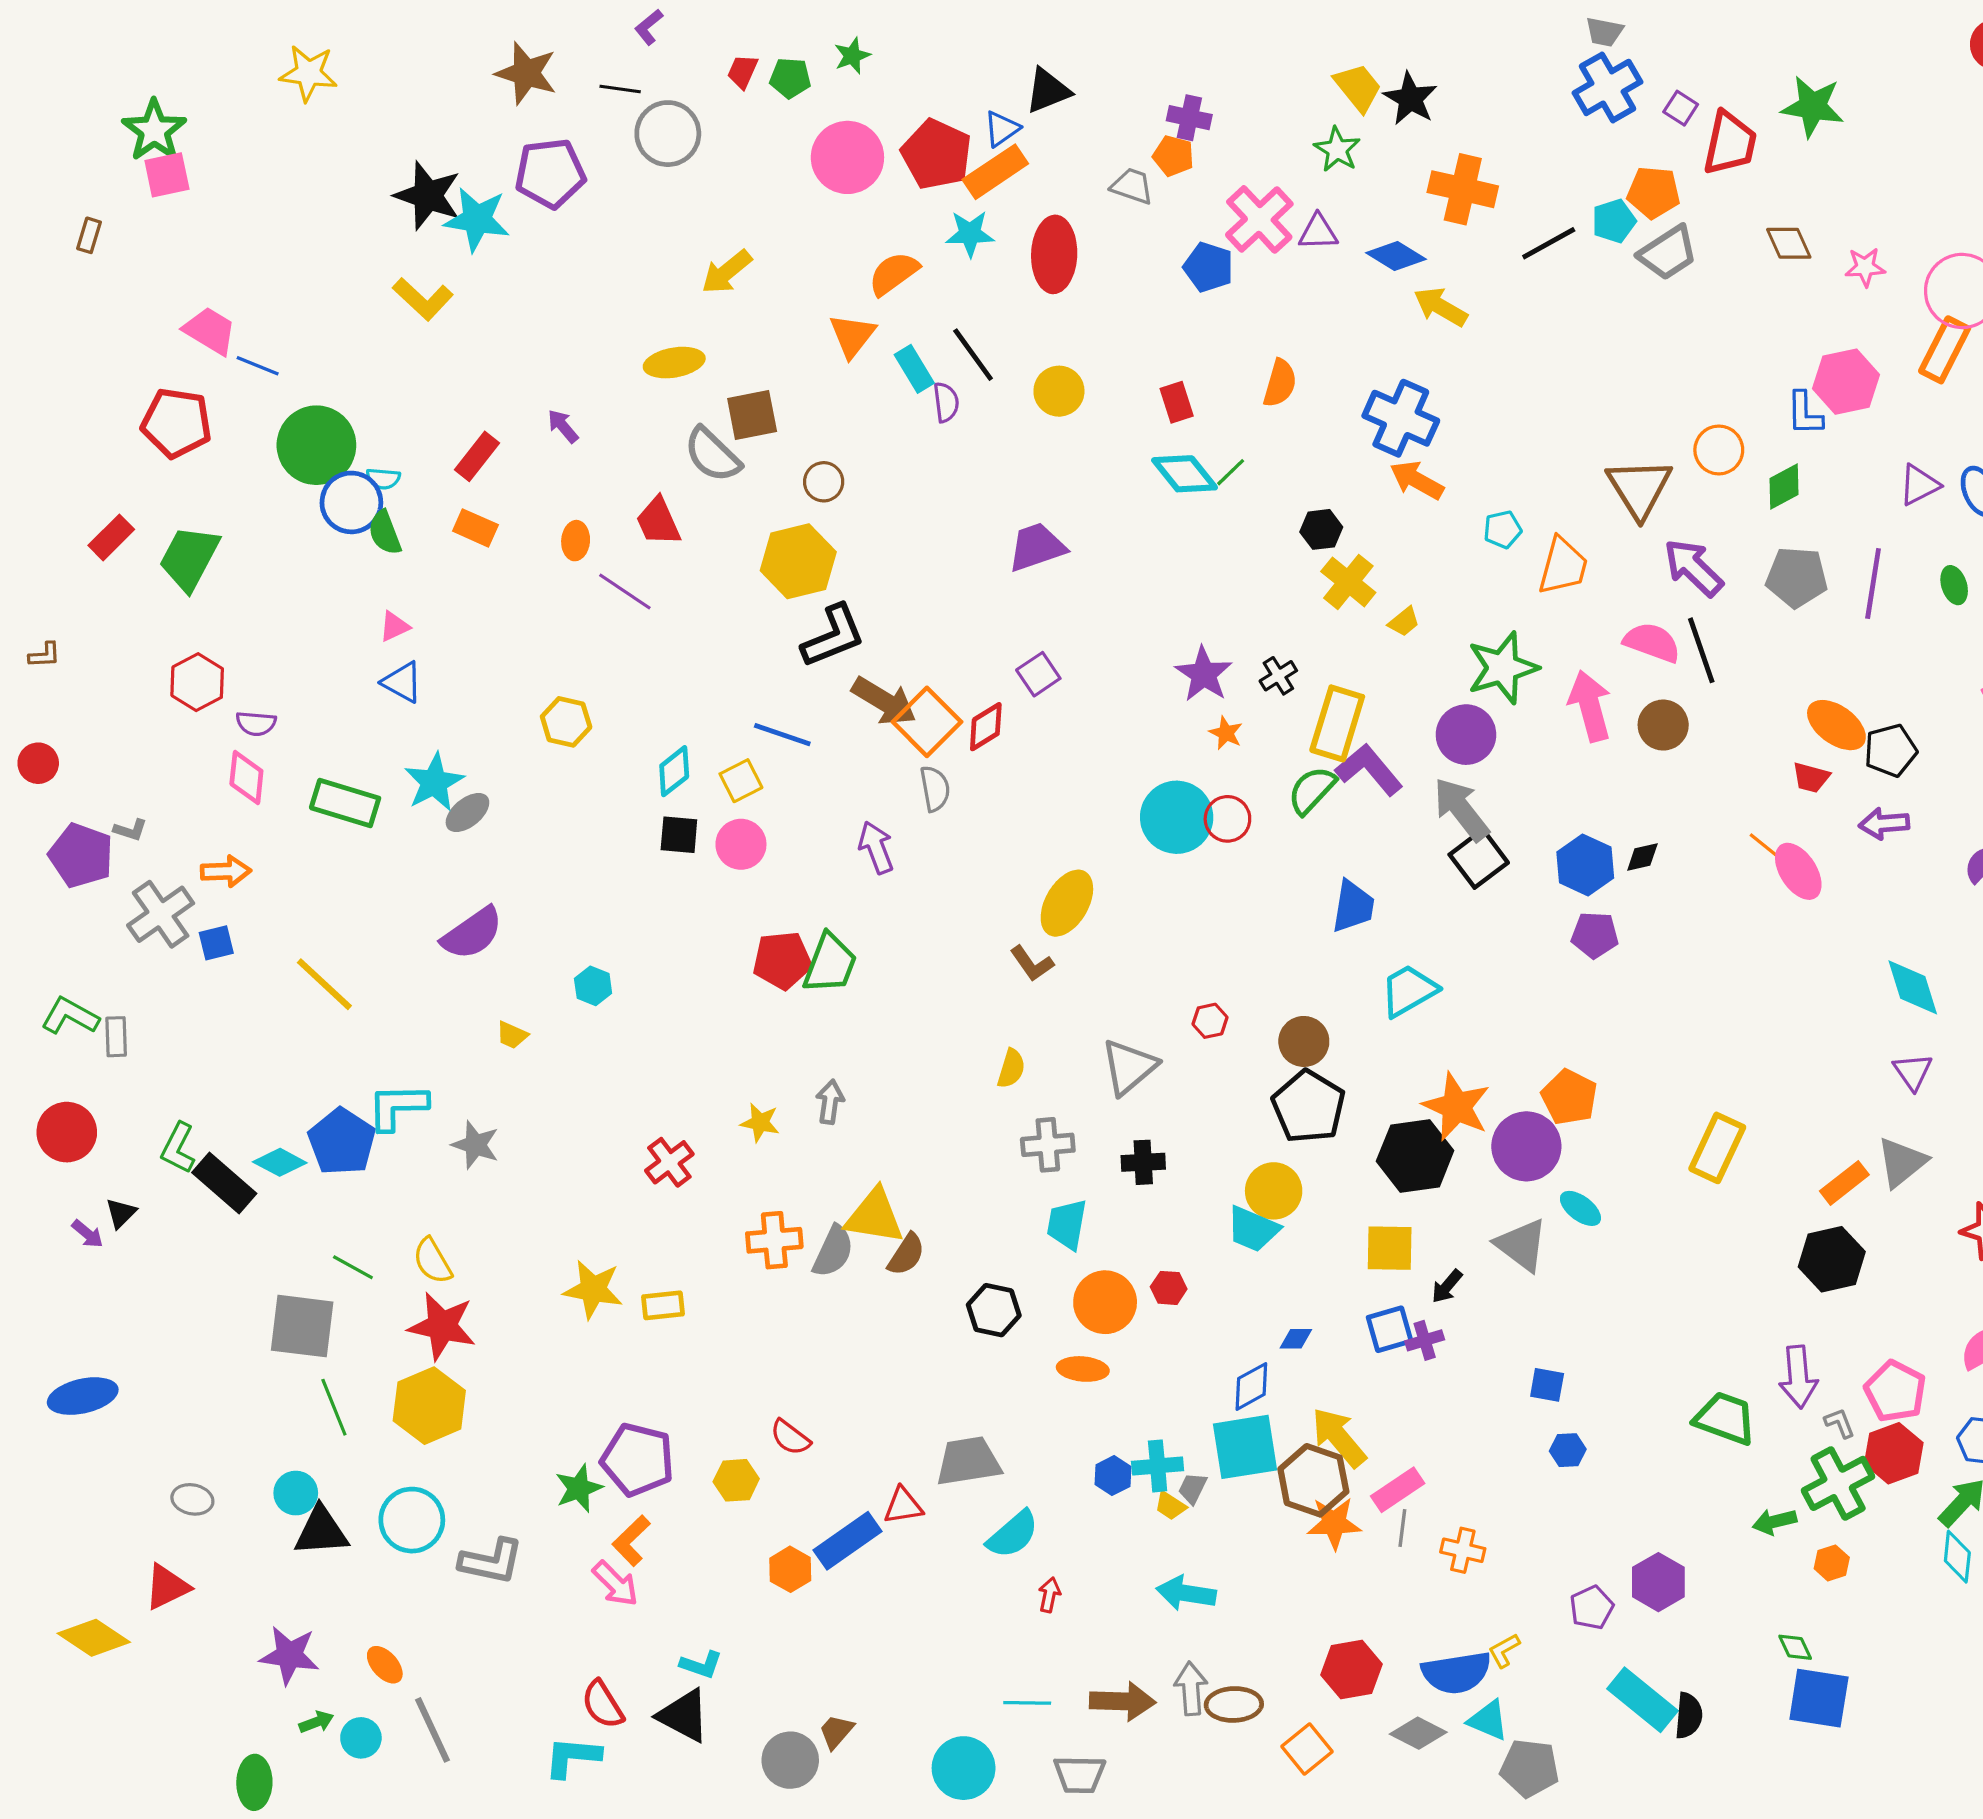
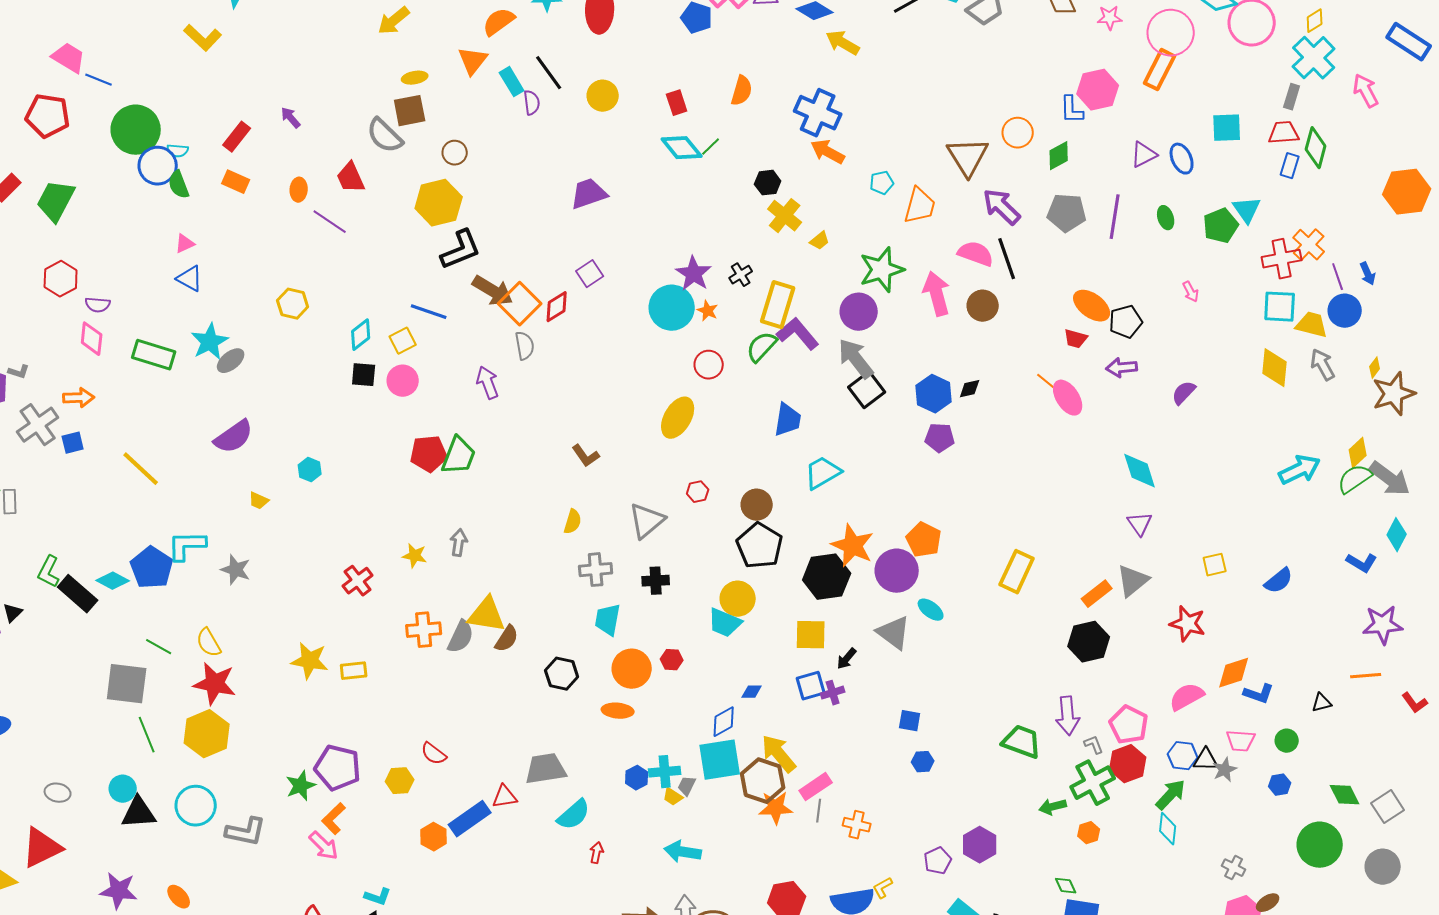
yellow ellipse: (674, 363) -> (415, 78), moved, size x0.7
cyan circle: (1177, 817) -> (672, 308), moved
yellow ellipse: (1067, 903) -> (678, 418), moved
red triangle: (167, 1587) -> (42, 848), size x1.4

